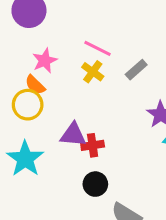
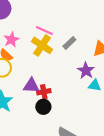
yellow cross: (93, 72) -> (42, 45), size x1.5
black circle: (95, 184) -> (43, 107), moved

